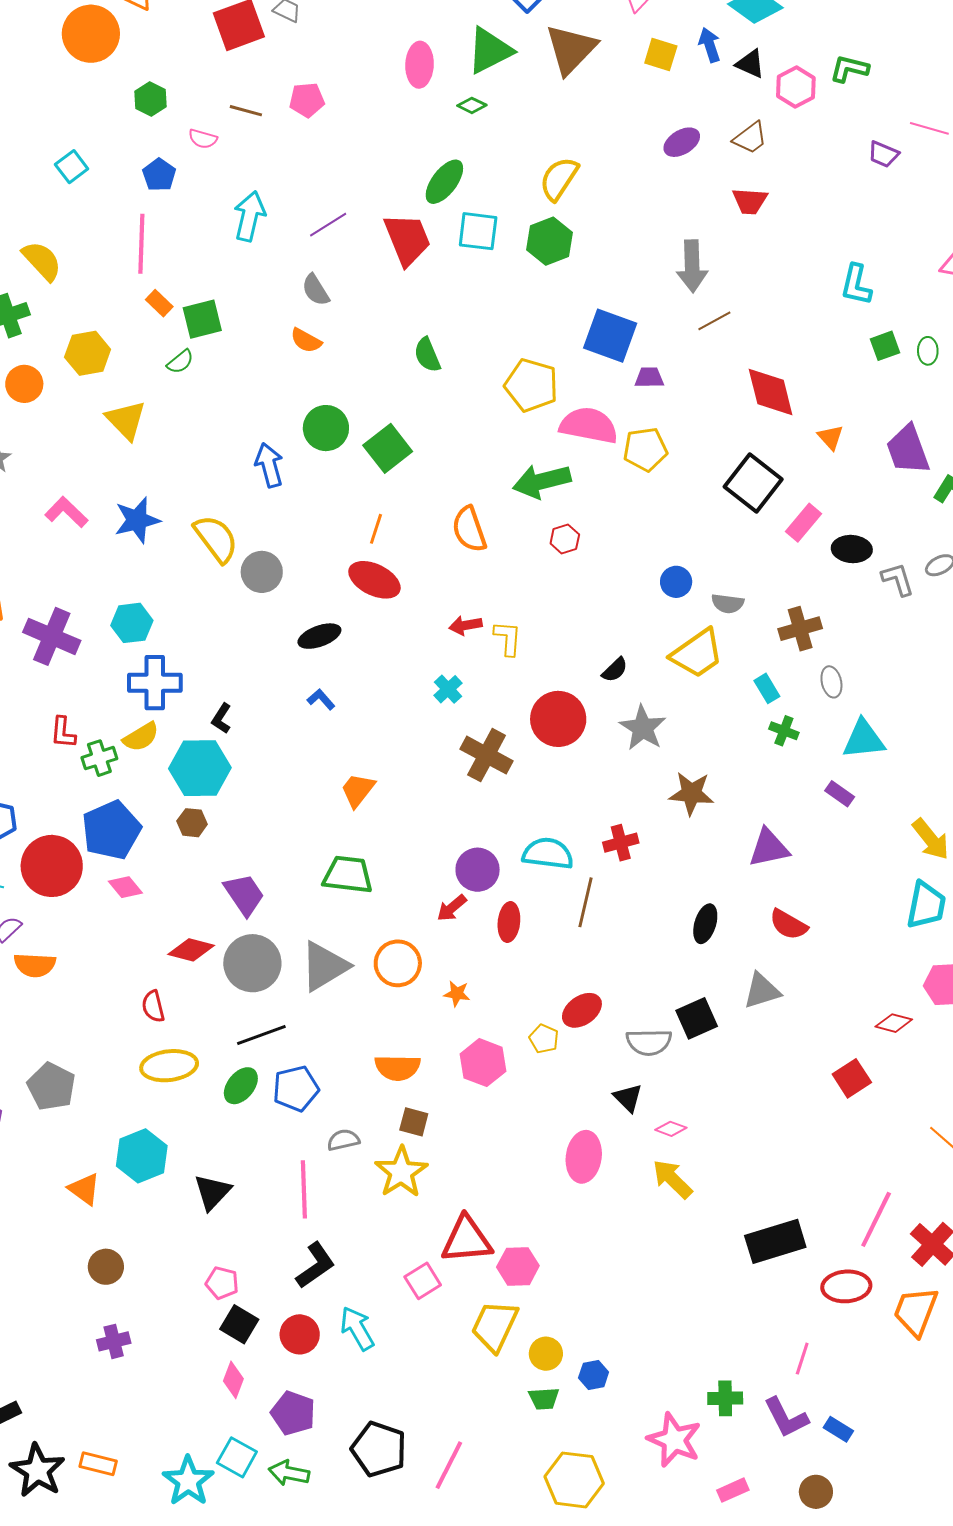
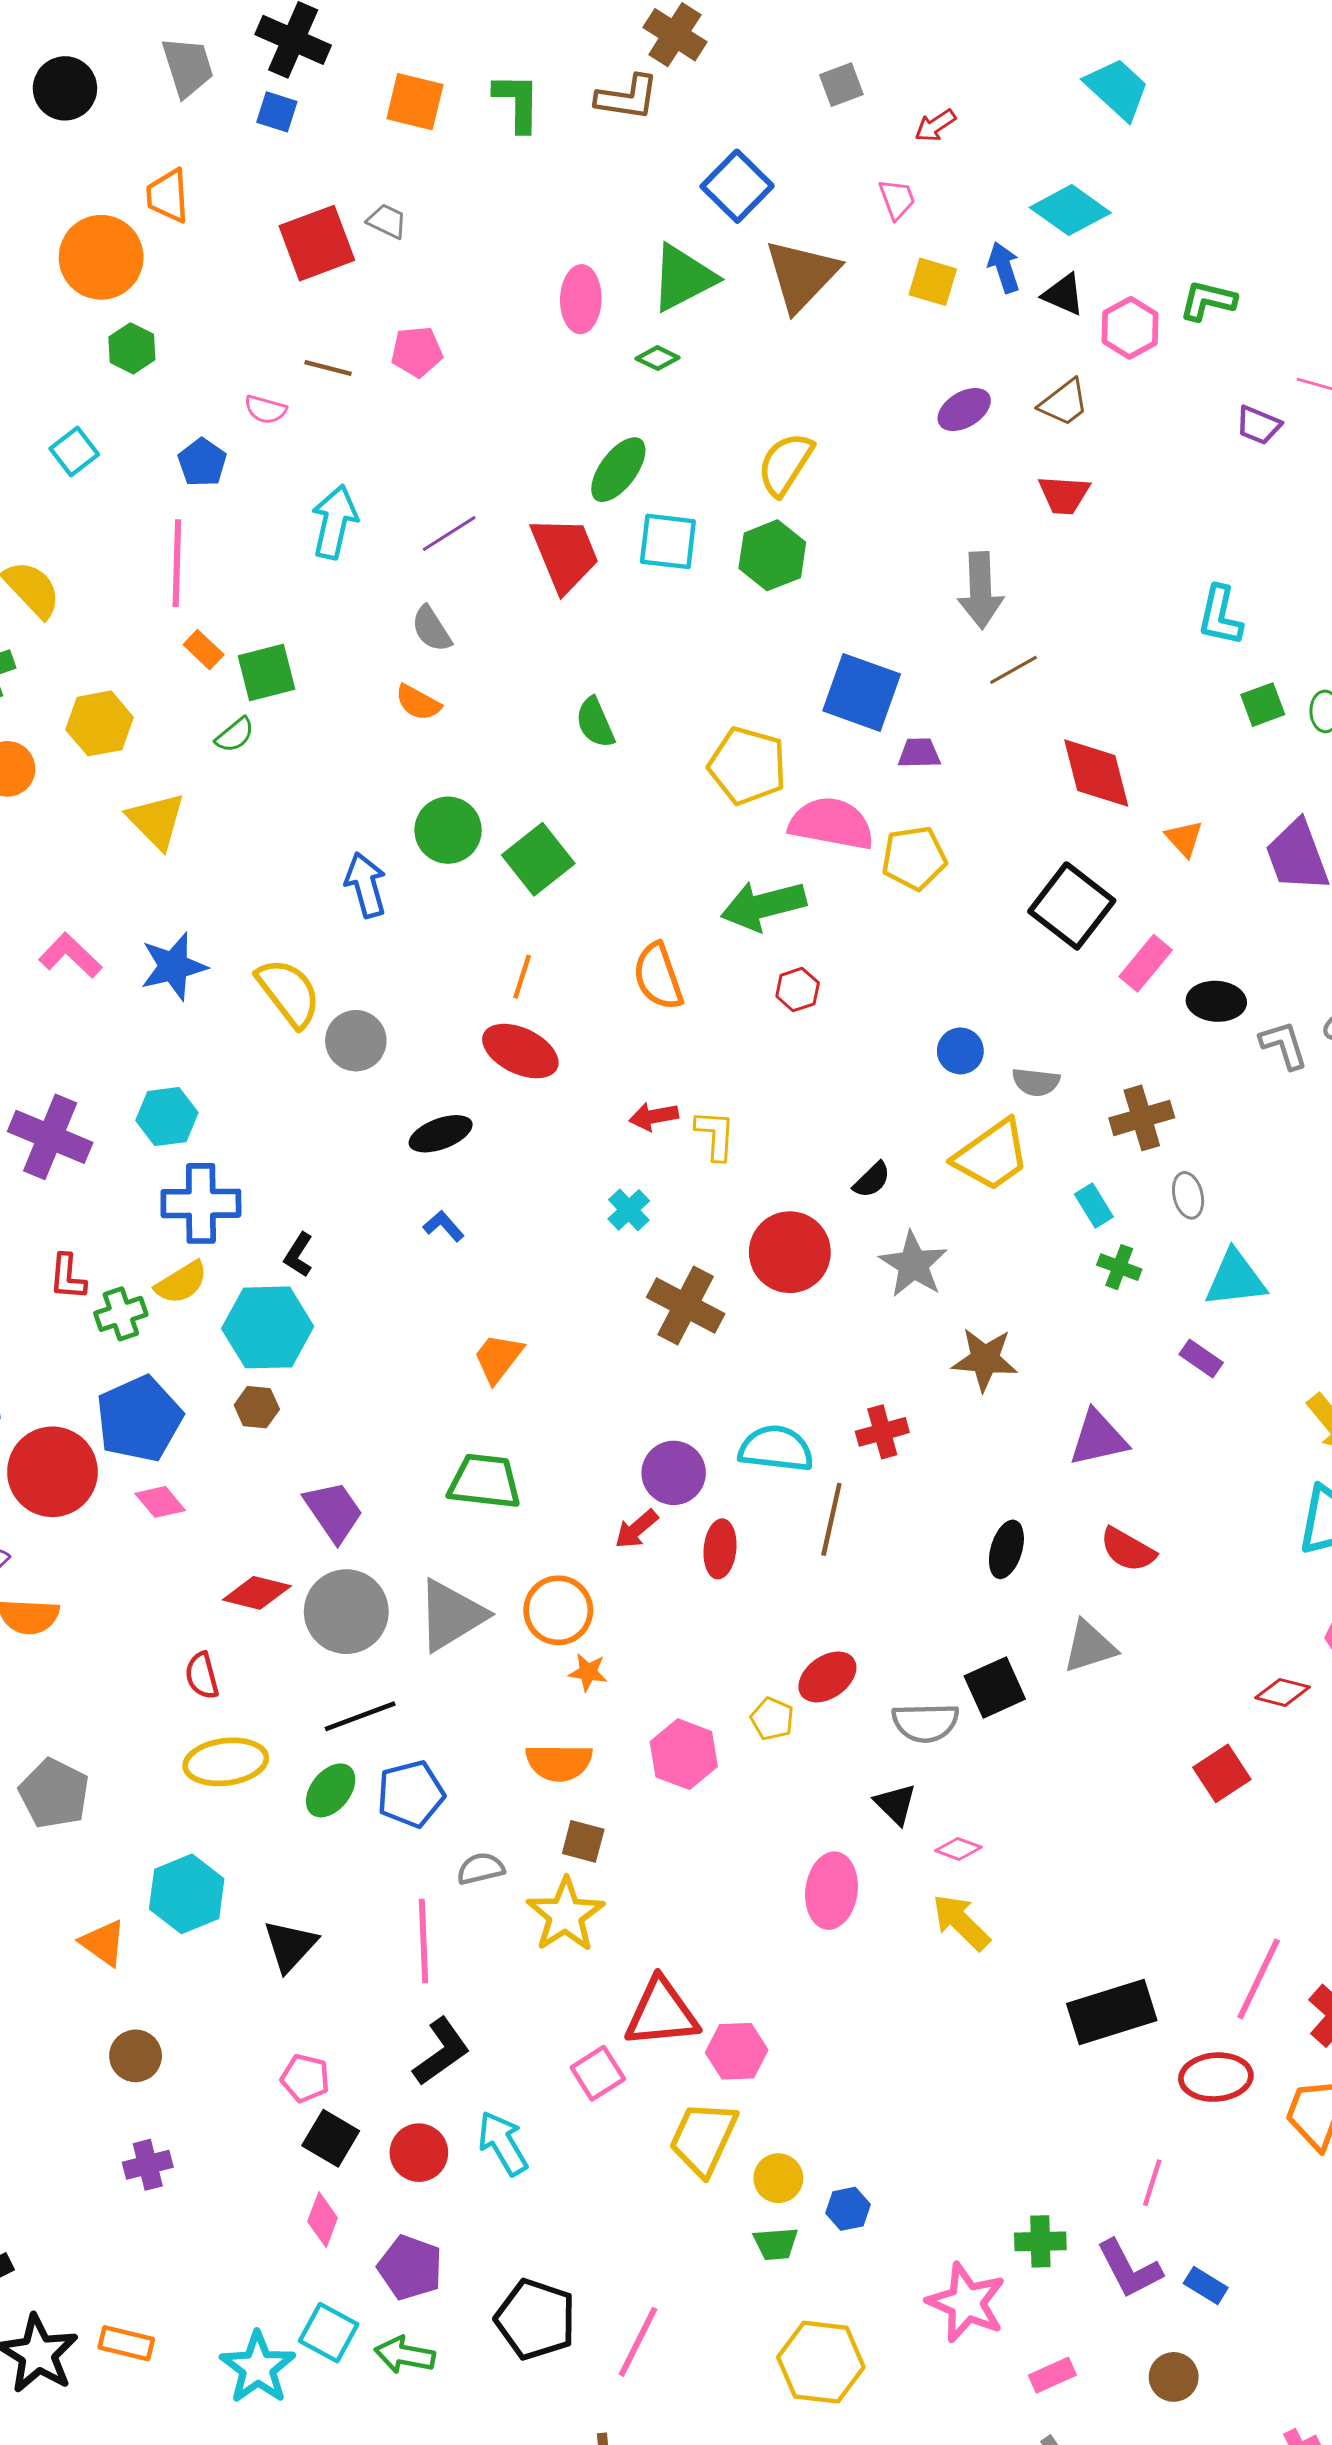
green hexagon: (150, 99) -> (132, 348), moved
orange star: (457, 994) -> (588, 1672), moved

